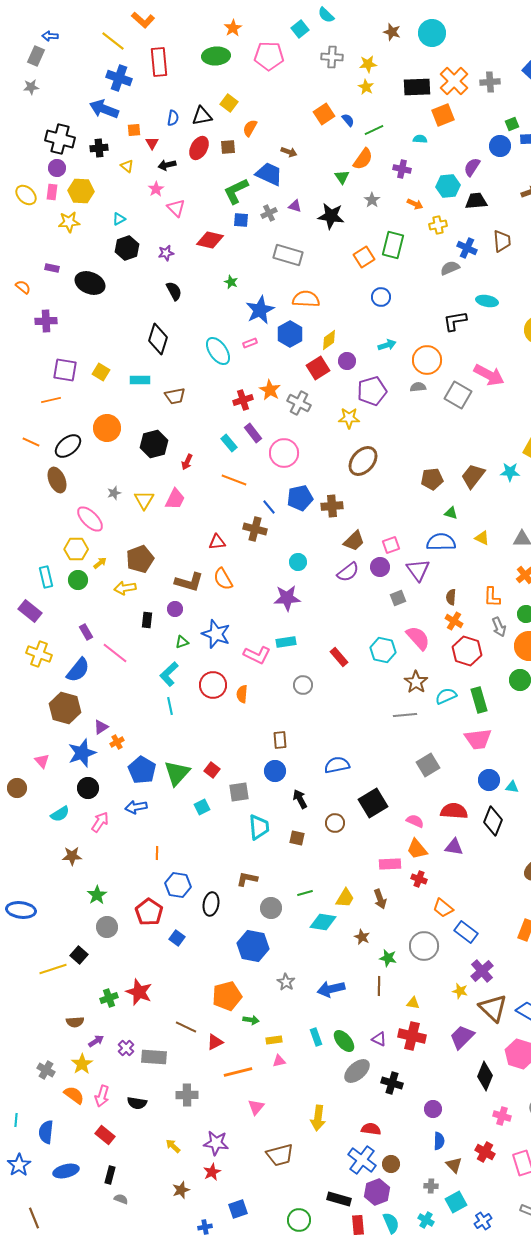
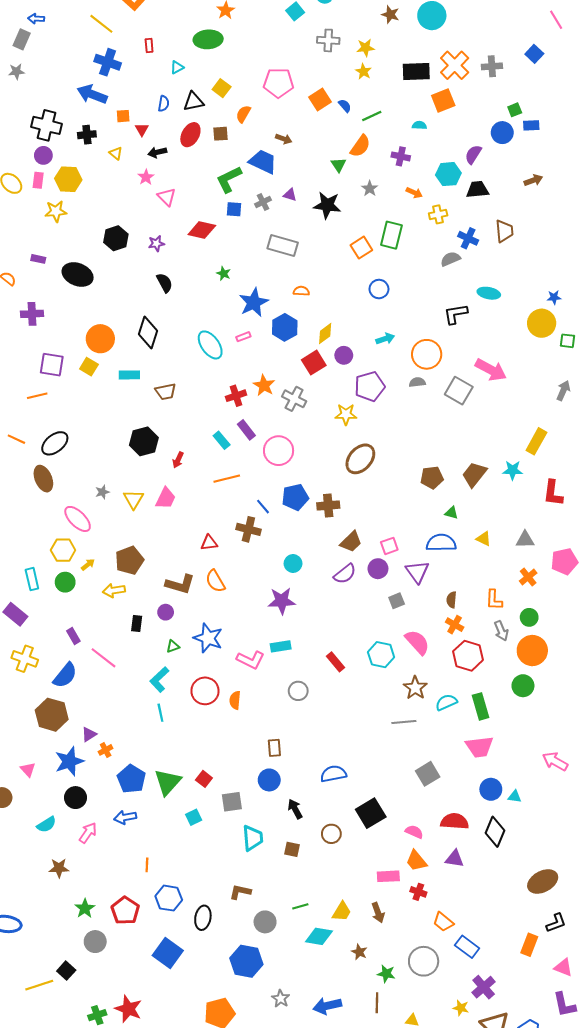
pink pentagon: (269, 56) -> (279, 83), moved
red rectangle: (159, 62) -> (149, 46), size x0.5
cyan triangle: (119, 219) -> (177, 67), moved
orange semicircle: (306, 299) -> (301, 291), size x0.6
orange circle: (107, 428) -> (100, 339), moved
orange line: (234, 480) -> (227, 479), turned -35
red pentagon: (149, 912) -> (125, 910), moved
blue square: (177, 938) -> (168, 953), size x1.8

